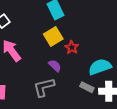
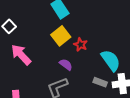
cyan semicircle: (100, 67) -> (111, 60), turned 80

